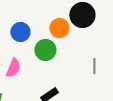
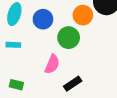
pink semicircle: (13, 68) -> (52, 64), moved

